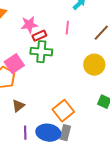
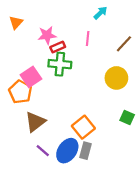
brown triangle: (18, 106) -> (35, 122), size x1.5
purple line: (25, 133) -> (43, 151), turned -48
blue ellipse: (48, 133) -> (67, 151), turned -65

